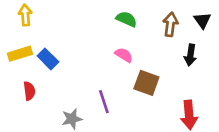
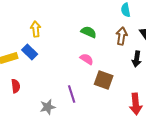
yellow arrow: (25, 15) -> (36, 29), moved
blue rectangle: (48, 59) -> (30, 52), moved

